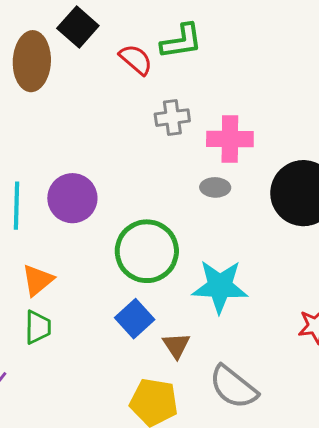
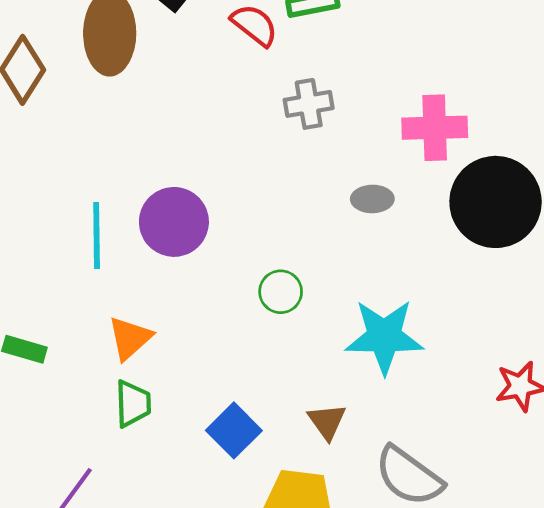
pink cross: (230, 139) -> (435, 128), moved
green circle: (147, 251) -> (281, 292), size x0.5
blue square: (135, 319) -> (234, 430), moved

